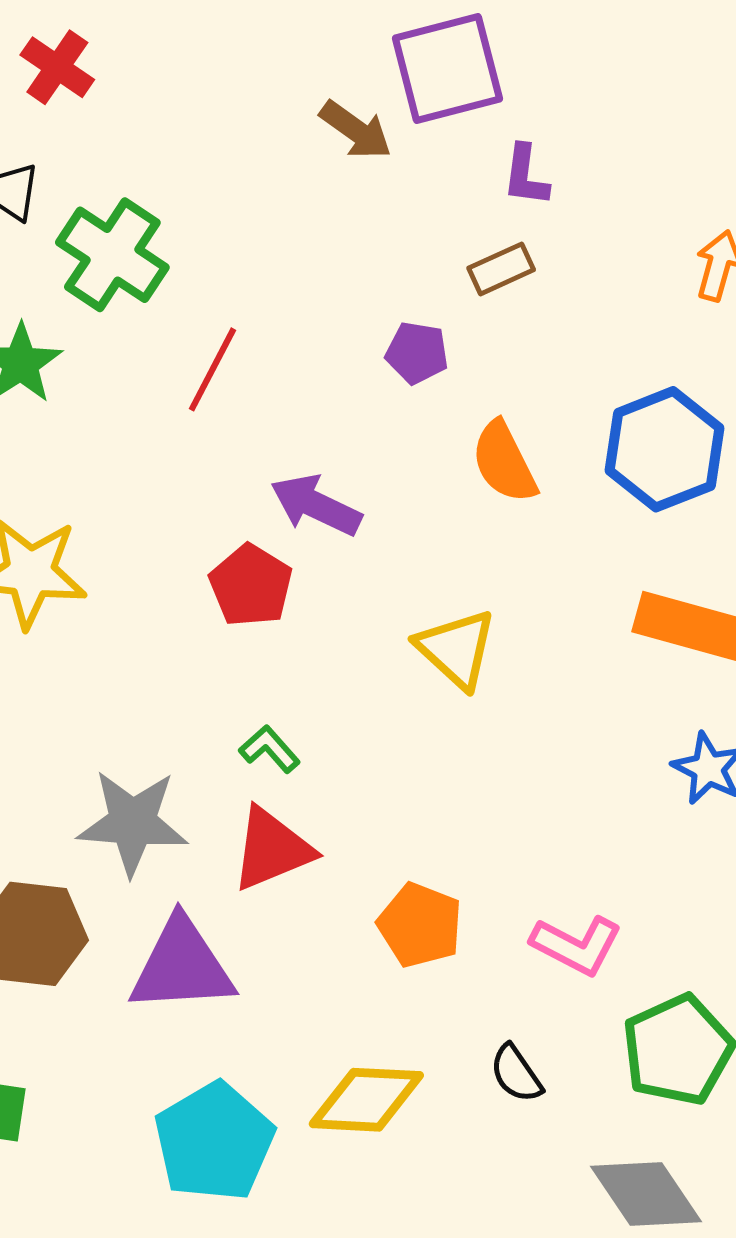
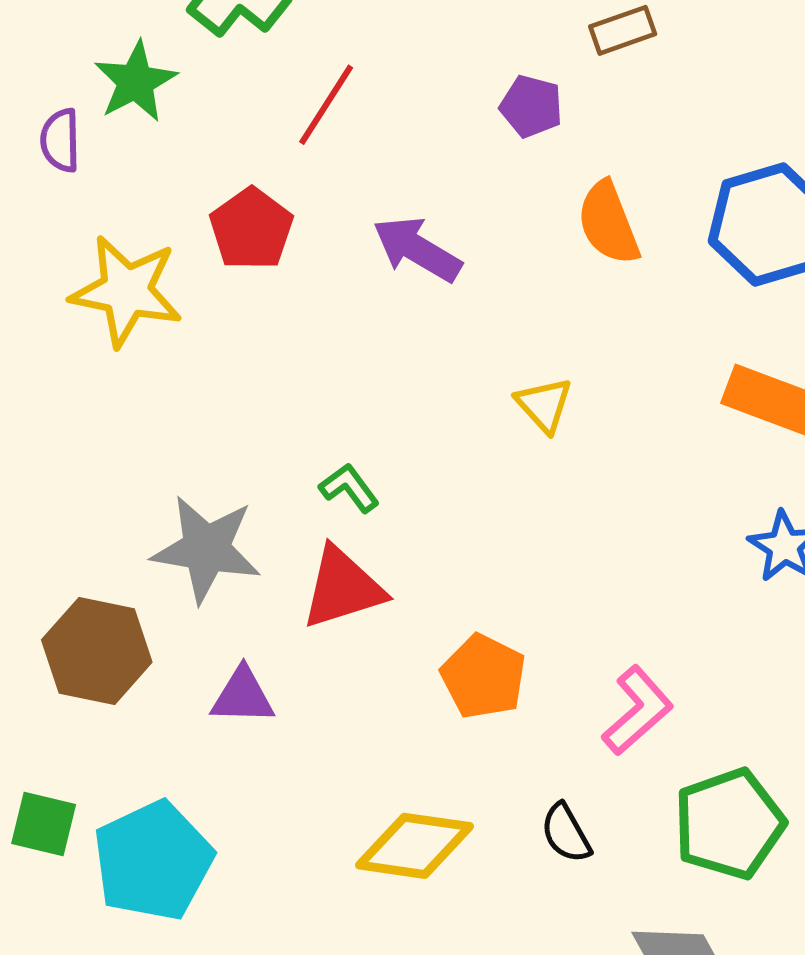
red pentagon: (251, 586) -> (251, 229), moved
yellow triangle: (456, 649) -> (544, 405), size x0.7
pink L-shape: (576, 945) -> (638, 711), turned -74
purple triangle: (182, 966) -> (243, 696), size x0.6
cyan pentagon: (214, 1142) -> (153, 861), moved

